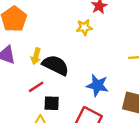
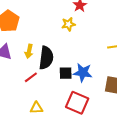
black semicircle: (56, 65) -> (46, 58), turned 75
black square: (52, 103) -> (66, 73), moved

